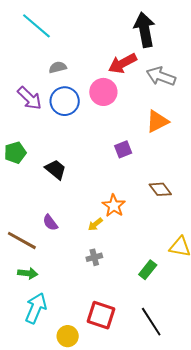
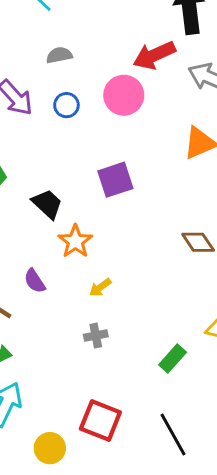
blue circle: (65, 101) -> (66, 105), size x0.6
purple square: (123, 149) -> (115, 180), moved, size x1.4
orange star: (114, 206) -> (75, 241), moved

